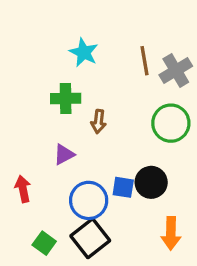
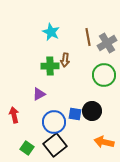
green cross: (66, 98) -> (50, 66), moved
brown arrow: (98, 121) -> (65, 60), moved
orange arrow: (171, 233) -> (104, 142), turned 102

